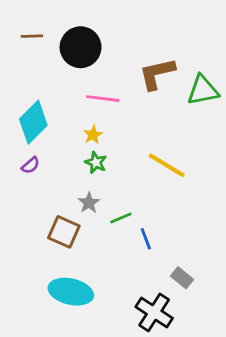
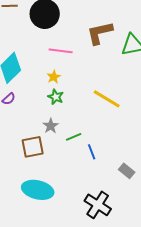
brown square: (64, 232) -> (33, 147), turned -35
gray rectangle: (182, 278) -> (127, 171), moved

